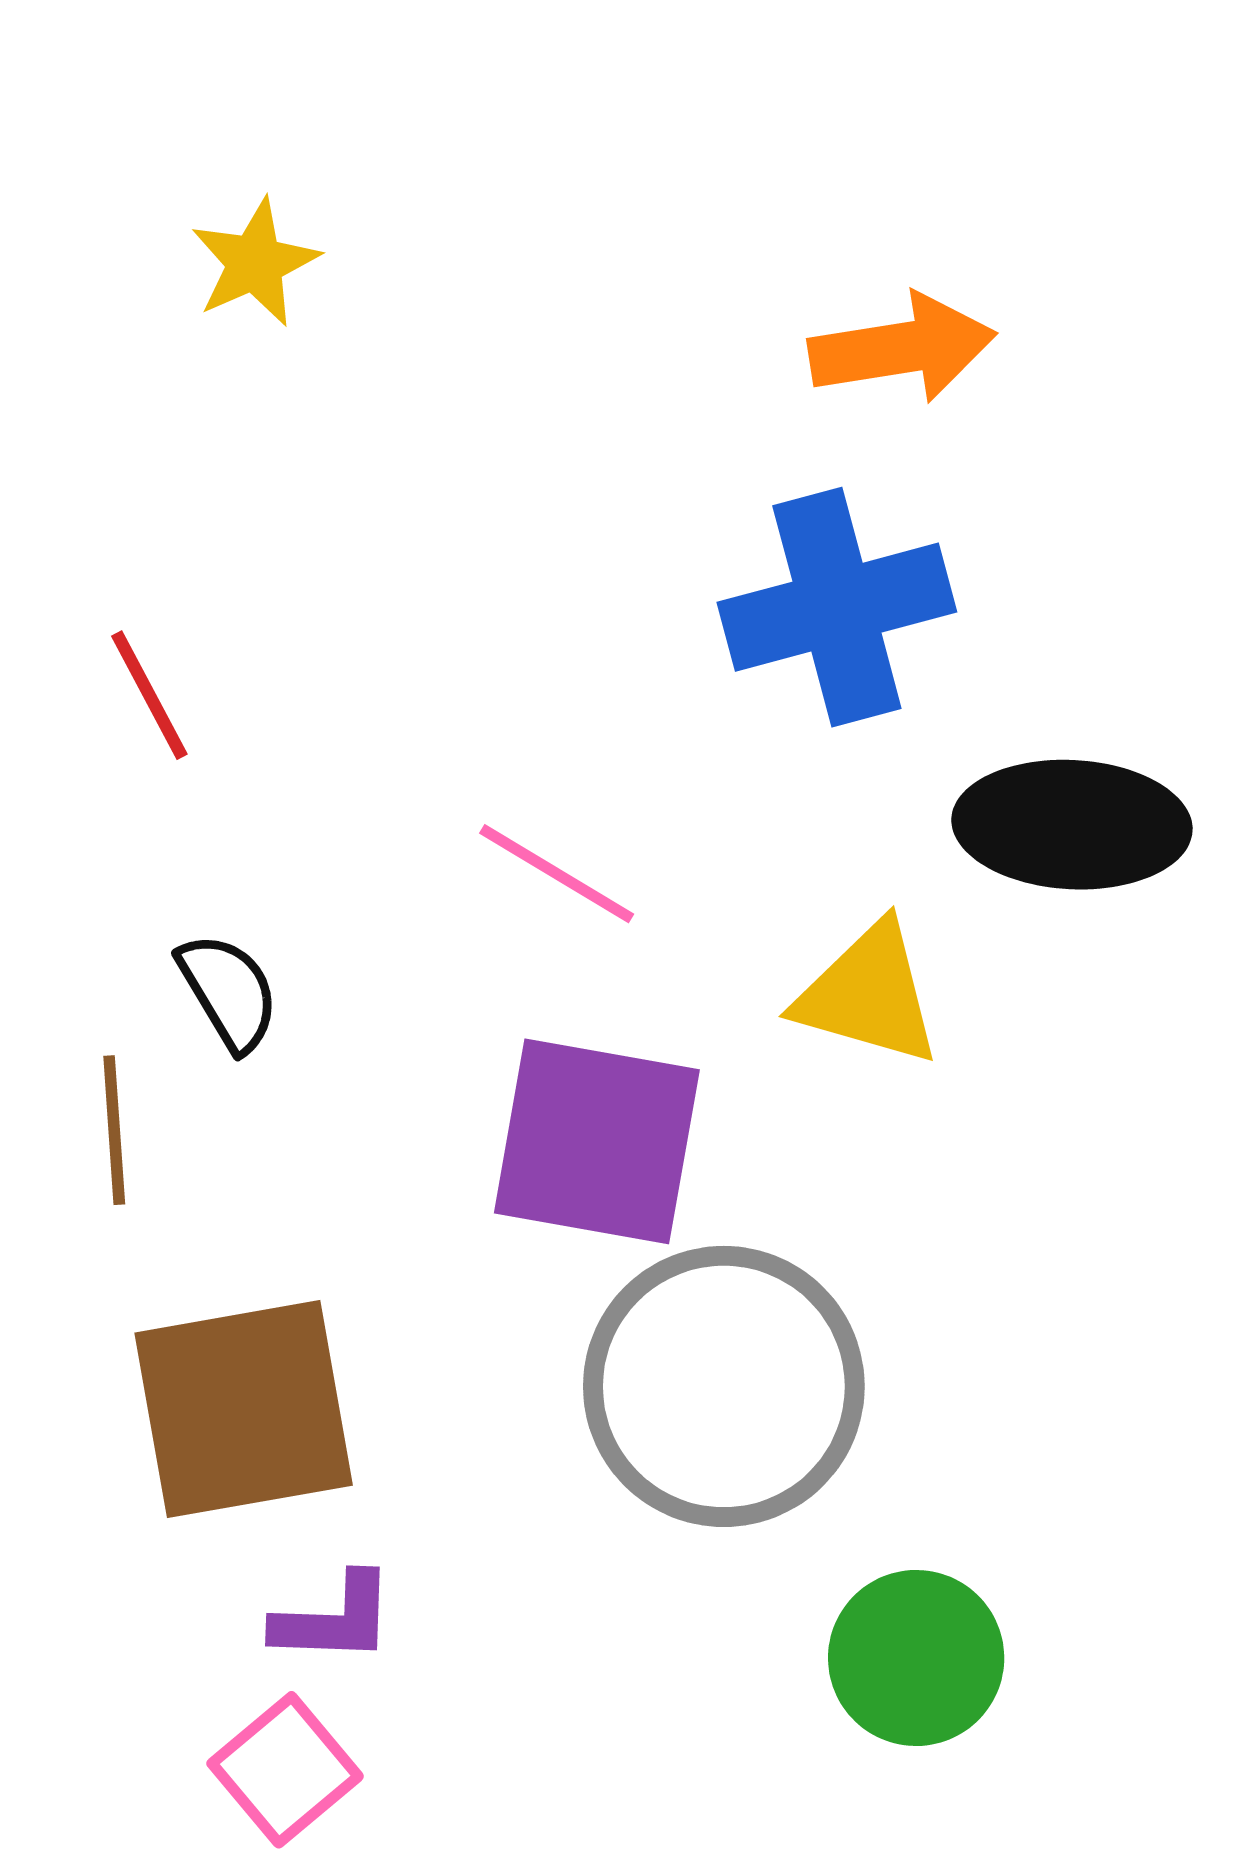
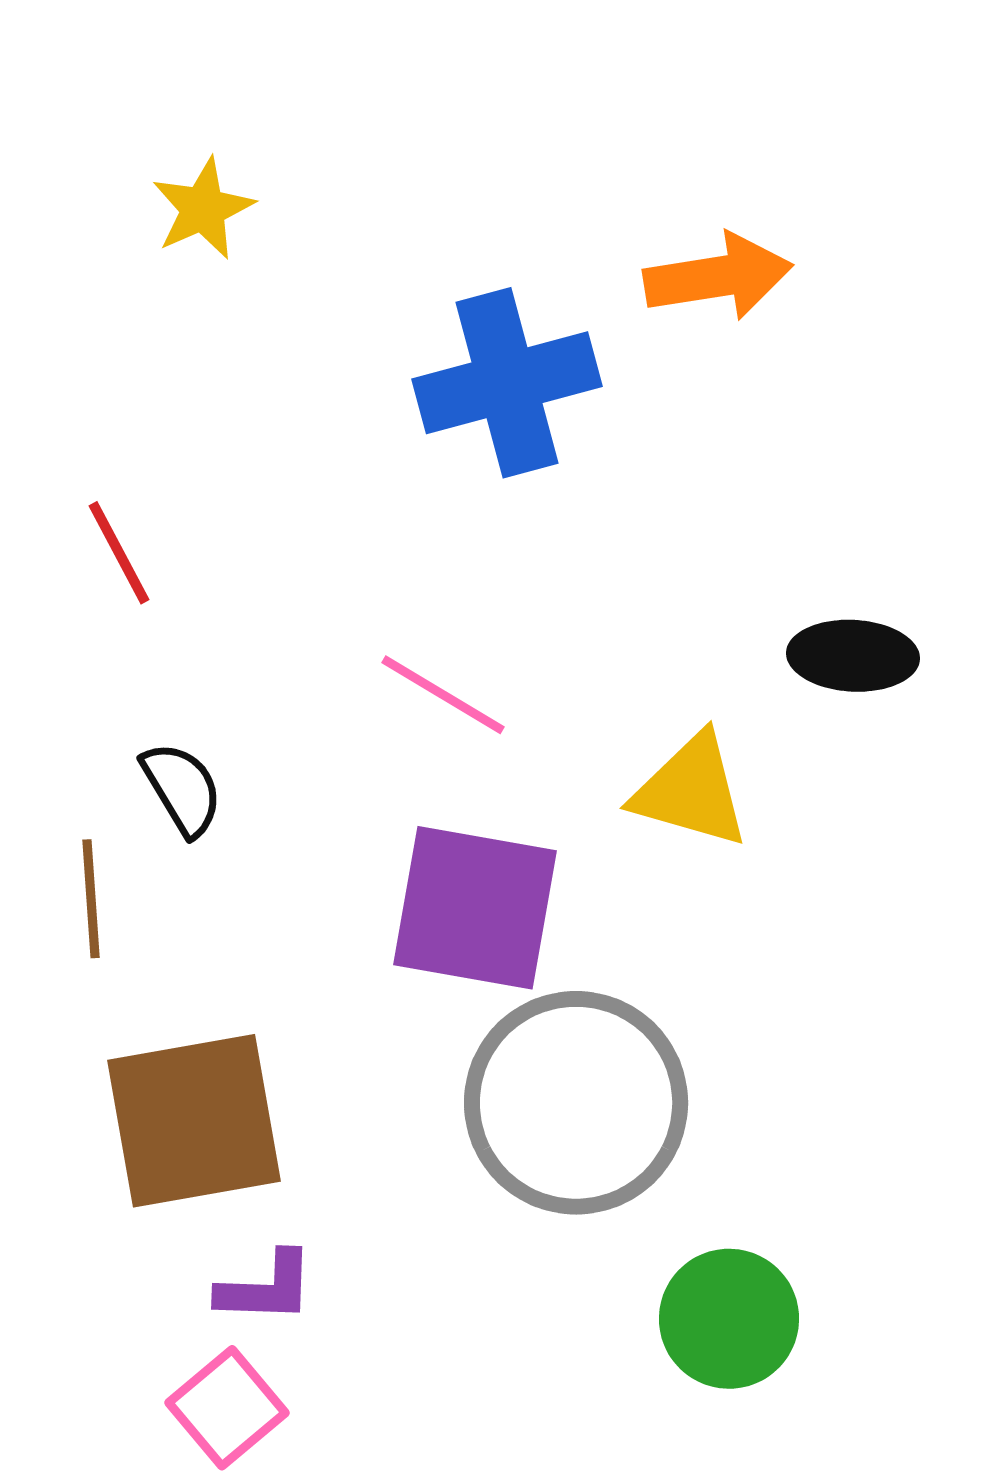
blue cross: (837, 607) -> (507, 383), moved
black ellipse: (1072, 825) -> (853, 656), size x0.7

